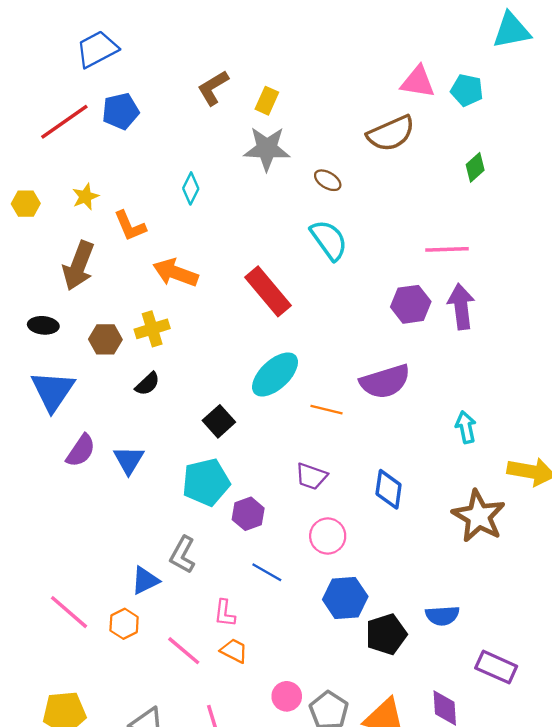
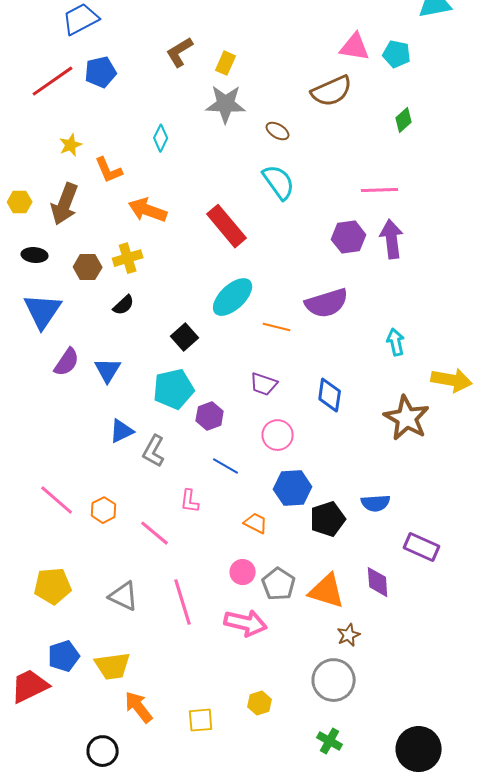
yellow hexagon: (26, 204) -> (20, 202), moved
blue triangle: (145, 580) -> (122, 431), moved
orange trapezoid: (234, 651) -> (256, 523), moved

